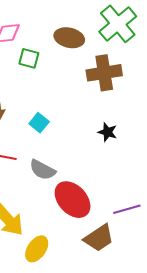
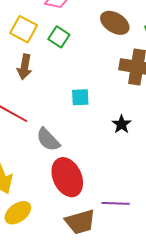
green square: (29, 58) -> (59, 37), moved
cyan square: (39, 123) -> (80, 97), moved, turned 30

